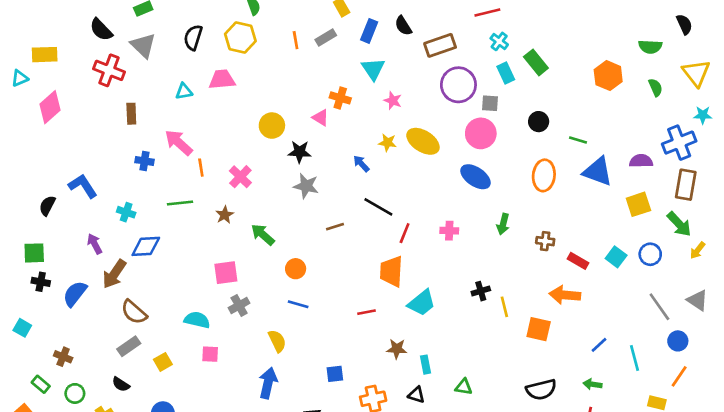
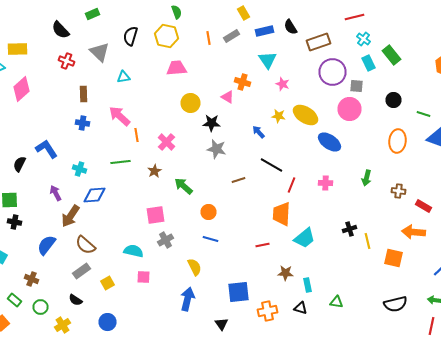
blue rectangle: (369, 31) -> (264, 31), turned 54
gray triangle: (143, 45) -> (100, 52), moved
red cross: (109, 70) -> (66, 61), size x0.7
pink trapezoid: (222, 80) -> (176, 68), moved
blue cross: (144, 161) -> (82, 123), moved
blue ellipse: (476, 177) -> (330, 142), moved
blue semicircle: (75, 294) -> (46, 245), moved
blue square: (335, 374) -> (238, 292), size x1.6

